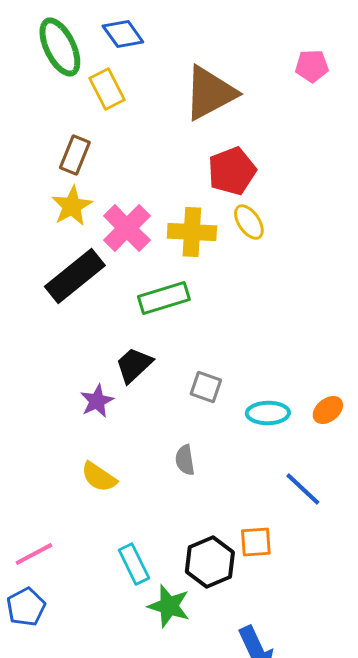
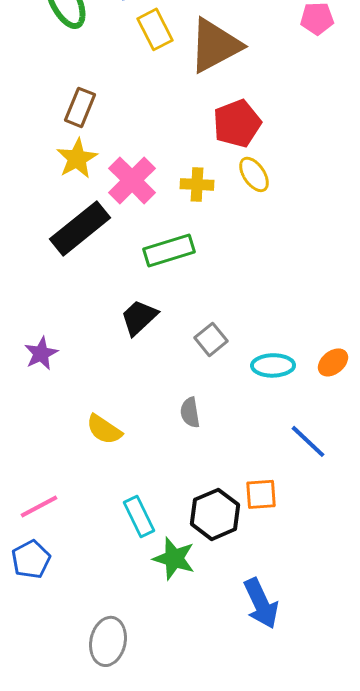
yellow rectangle: (107, 89) -> (155, 29), moved
yellow cross: (192, 232) -> (197, 184), size x0.7
gray square: (206, 387) -> (211, 339), turned 32
purple star: (97, 401) -> (41, 353), moved

